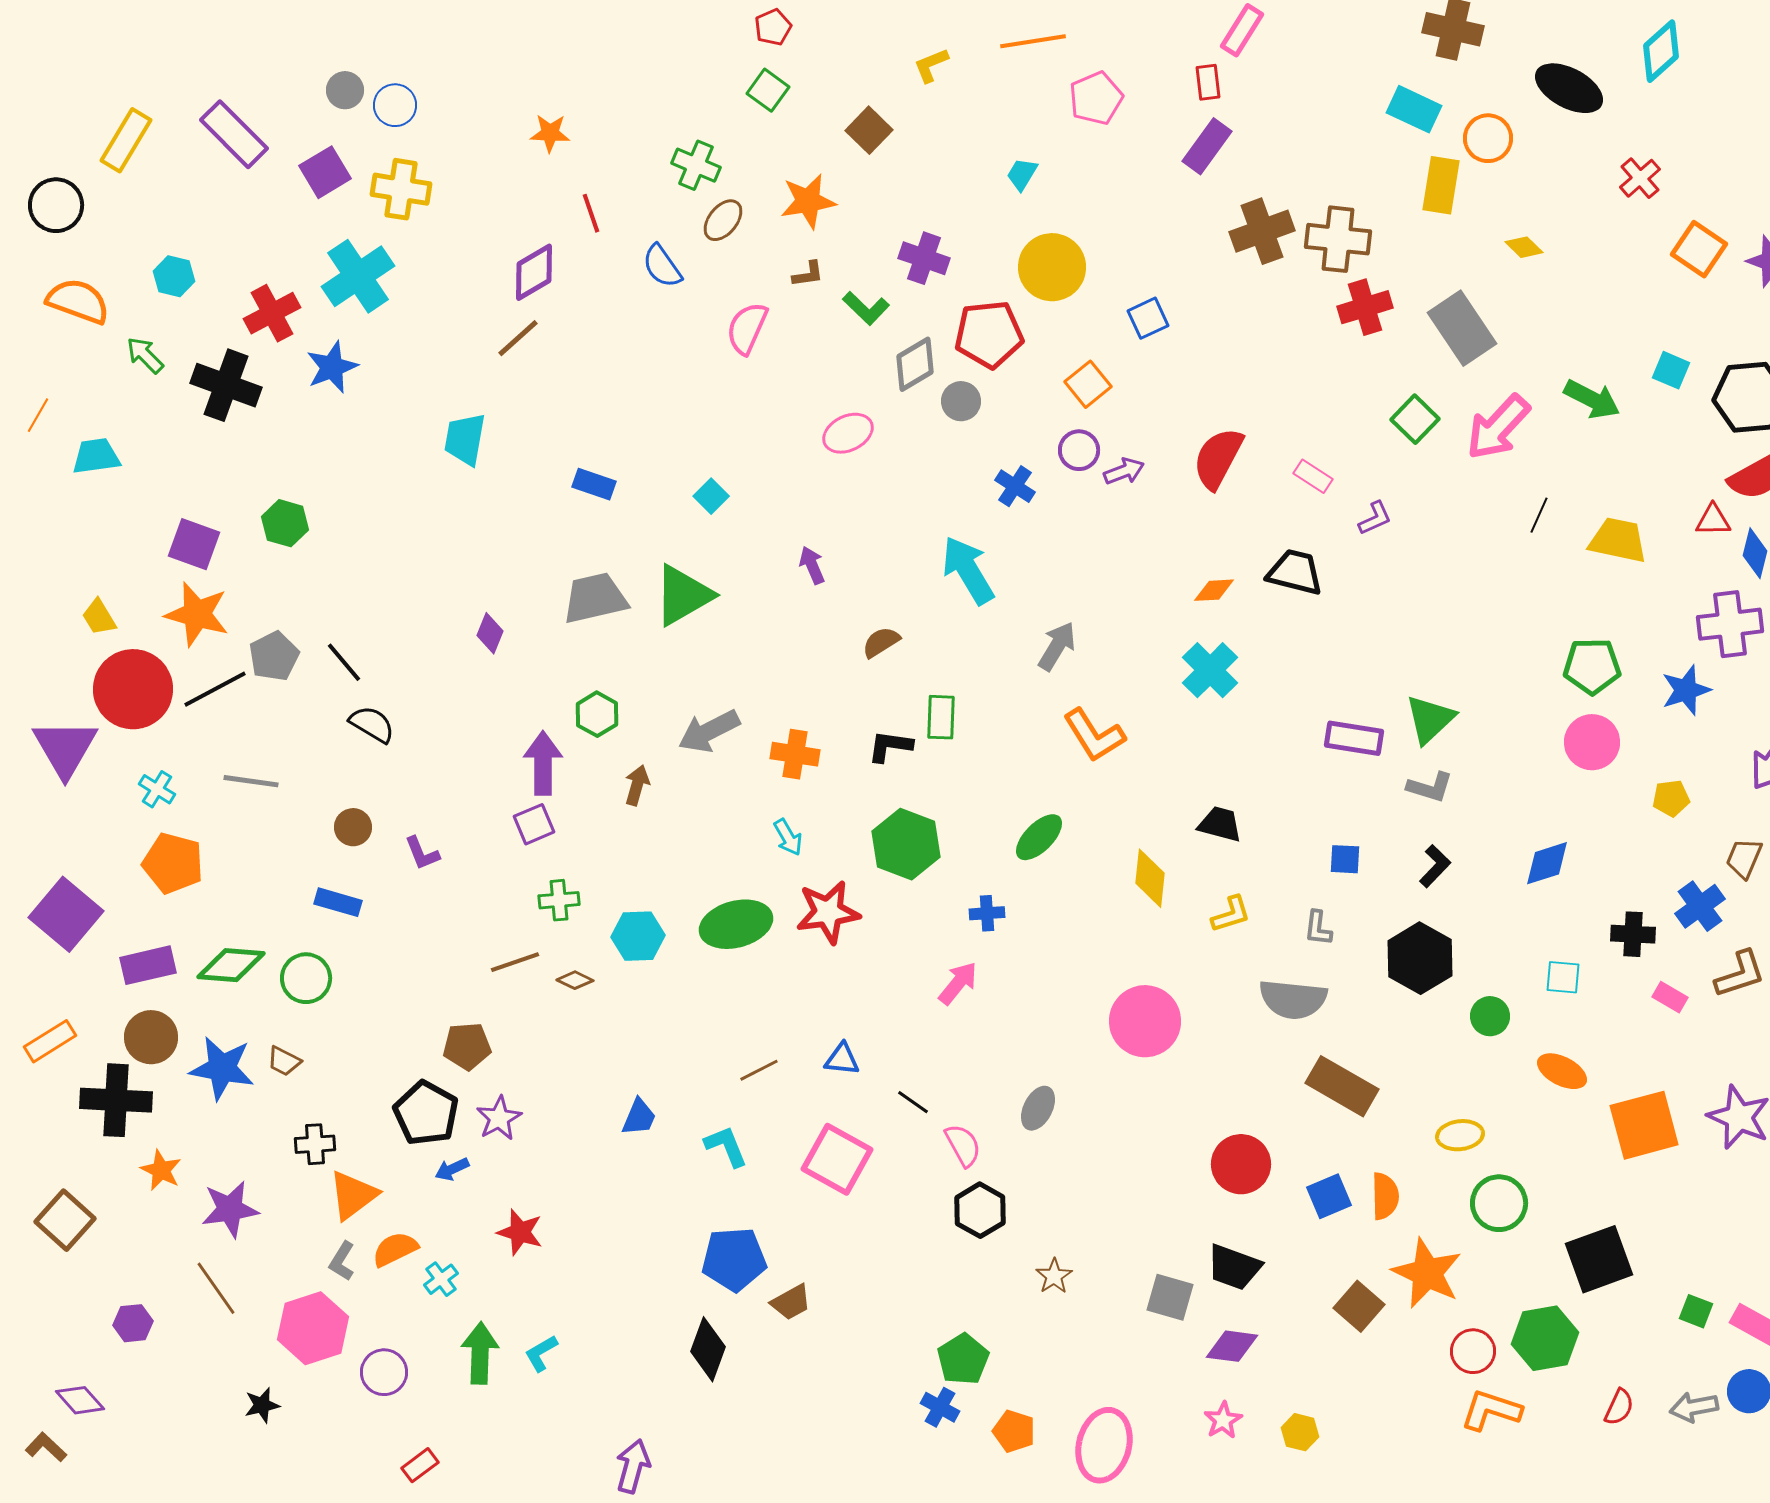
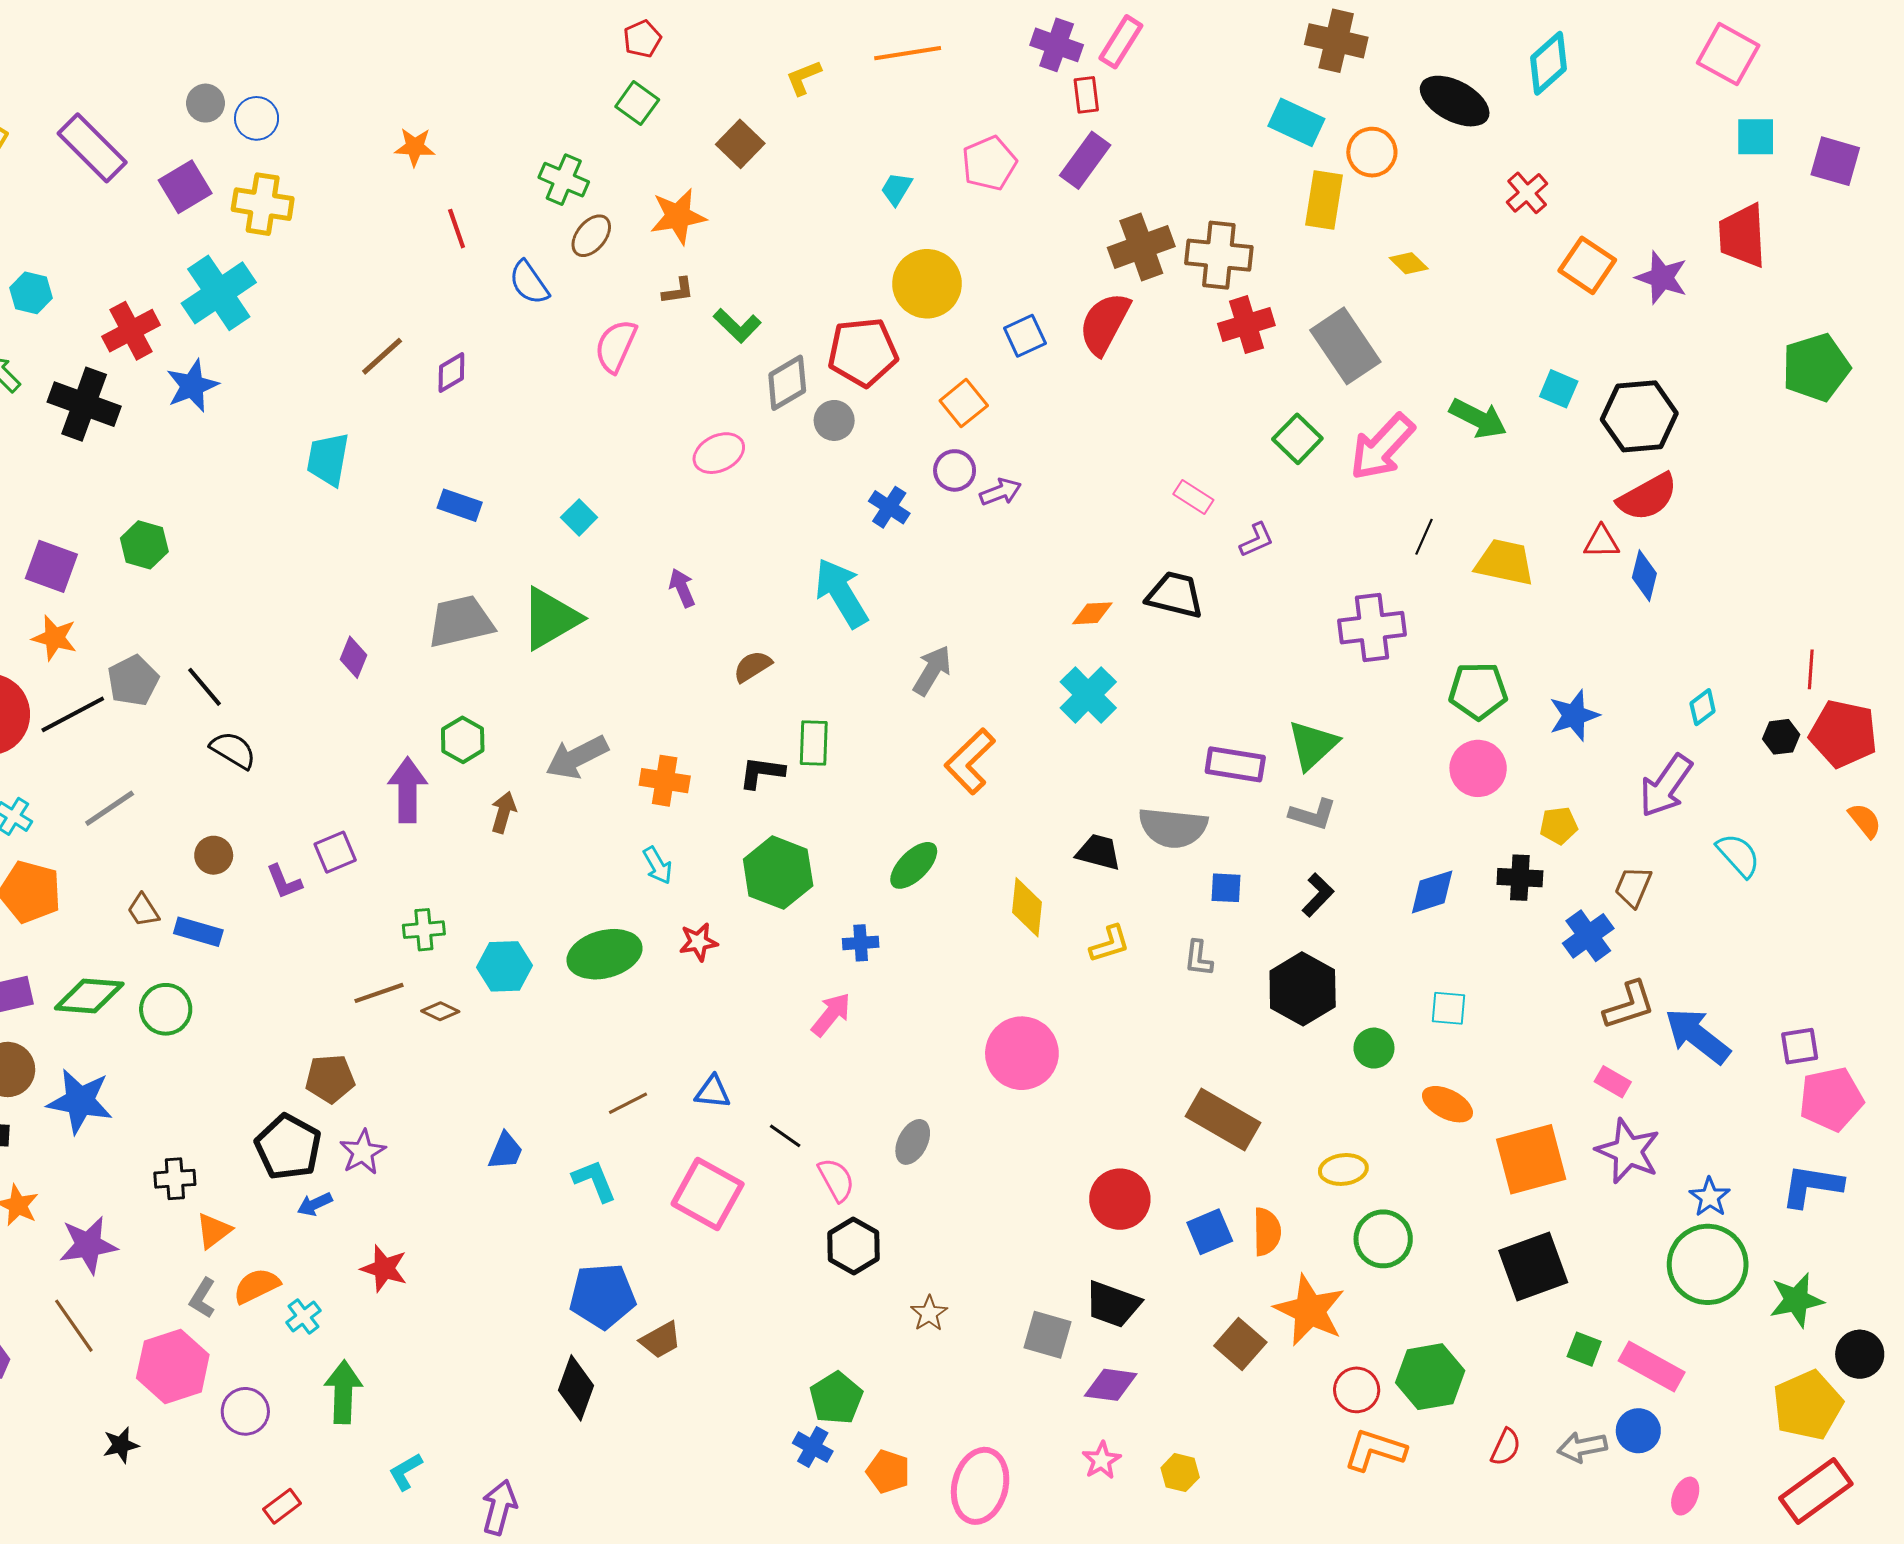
pink pentagon: (1096, 98) -> (989, 163), moved
purple cross: (924, 258) -> (1057, 45), moved
purple diamond: (534, 272) -> (451, 372), moved, size x0.7
red semicircle: (1218, 458) -> (1105, 324), moved
orange star: (197, 614) -> (54, 638), size x0.7
purple cross: (1730, 624) -> (1372, 628), moved
orange L-shape: (1094, 735) -> (970, 761), turned 78
gray line: (251, 781) -> (110, 808), turned -42
purple square: (534, 824) -> (335, 852), moved
red star: (828, 912) -> (698, 942), size x0.6
black cross: (1633, 934) -> (1520, 878), moved
pink rectangle: (1670, 997) -> (1613, 1082), moved
gray semicircle: (1293, 999) -> (1173, 828), moved
brown trapezoid: (284, 1061) -> (143, 910), moved, turned 30
orange triangle: (353, 1195) -> (214, 1231), size x0.7
black square: (1599, 1259) -> (1533, 1266), moved
cyan L-shape: (541, 1353) -> (406, 1472), moved

